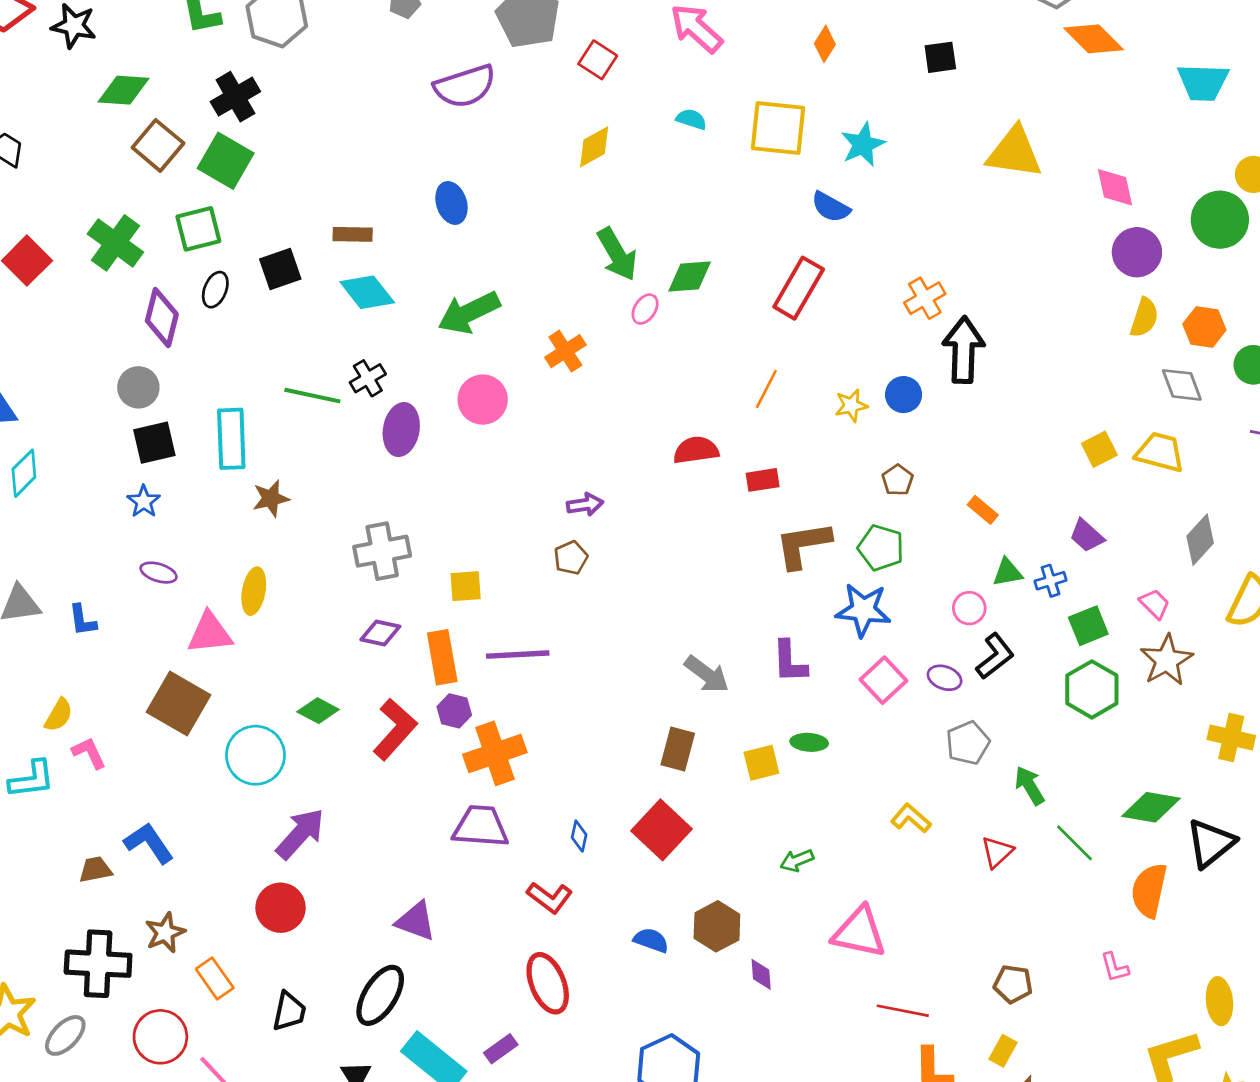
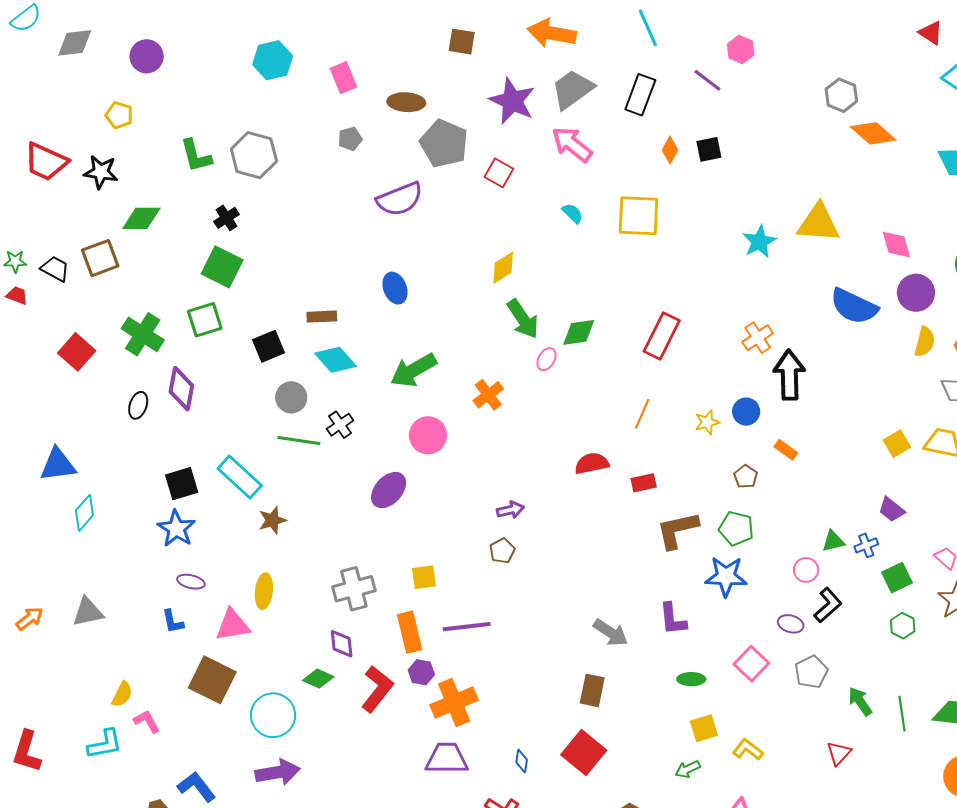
black square: (940, 57) -> (709, 149), moved
black cross: (235, 97) -> (226, 218), size x0.7
cyan semicircle: (691, 119) -> (573, 213), turned 30
cyan star: (863, 144) -> (759, 242), moved
brown square: (158, 145) -> (100, 258), moved, turned 33
yellow diamond: (594, 147) -> (503, 268), moved
blue semicircle: (831, 207) -> (854, 306), moved, size x1.6
black ellipse: (215, 290) -> (138, 405), moved
gray circle: (138, 387) -> (291, 397), moved
purple ellipse: (401, 430) -> (389, 490), moved, turned 36
cyan rectangle: (231, 439) -> (240, 477), turned -42
blue star: (144, 501) -> (176, 529), size x1.5
orange rectangle: (983, 510) -> (786, 450), moved
gray cross: (382, 551) -> (354, 589), moved
blue L-shape: (82, 620) -> (173, 622), moved
purple diamond: (380, 633) -> (342, 644), moved, turned 76
pink square: (884, 680) -> (751, 664), moved
green hexagon: (1092, 689) -> (903, 626), size x0.6
yellow square: (761, 763) -> (704, 728), moved
yellow L-shape: (911, 818) -> (748, 750), moved
purple arrow: (300, 834) -> (278, 772), moved, turned 42
green line: (1074, 843) -> (902, 714), moved, turned 40

